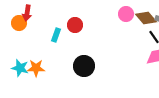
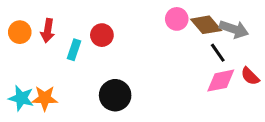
red arrow: (27, 13) -> (48, 31), moved

